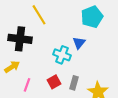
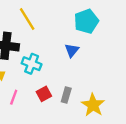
cyan cross: (62, 55) -> (32, 64), moved

